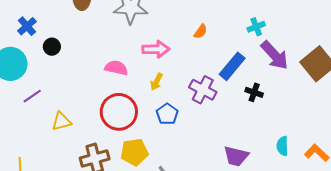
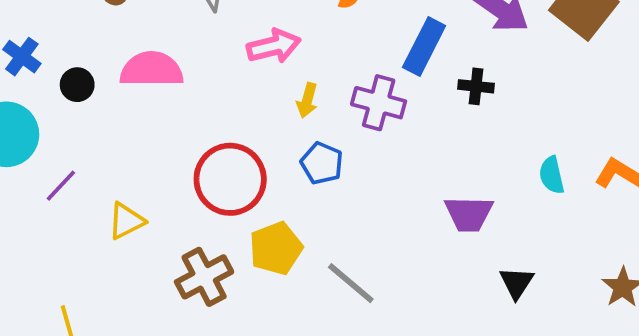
pink semicircle: (116, 68) -> (152, 69), moved, size x1.4
yellow arrow: (156, 82) -> (307, 100), moved

